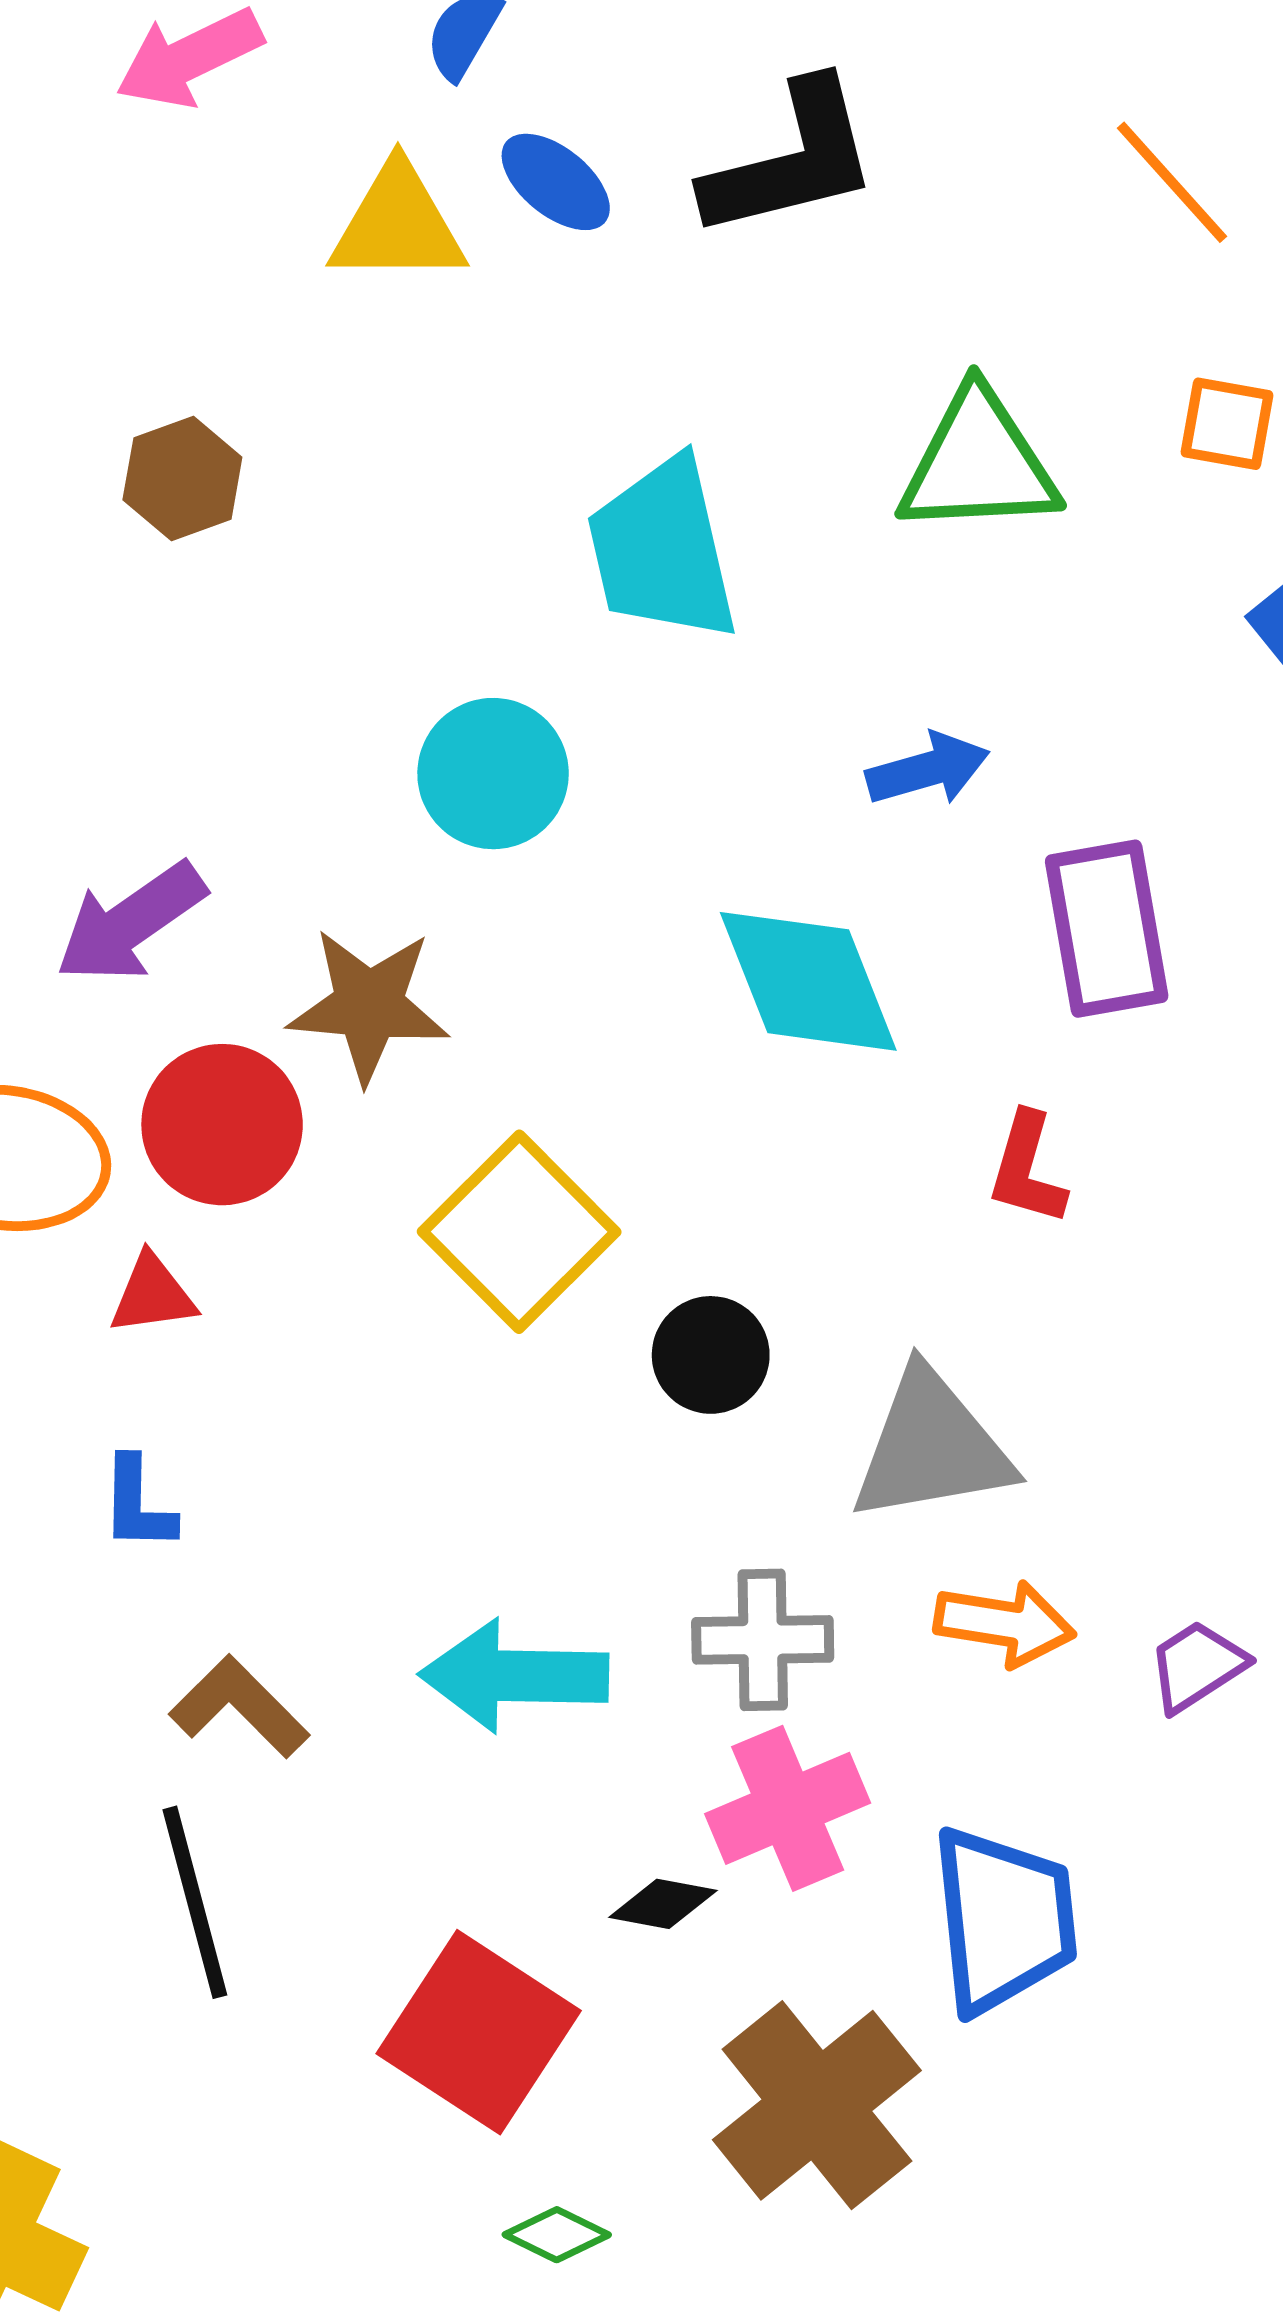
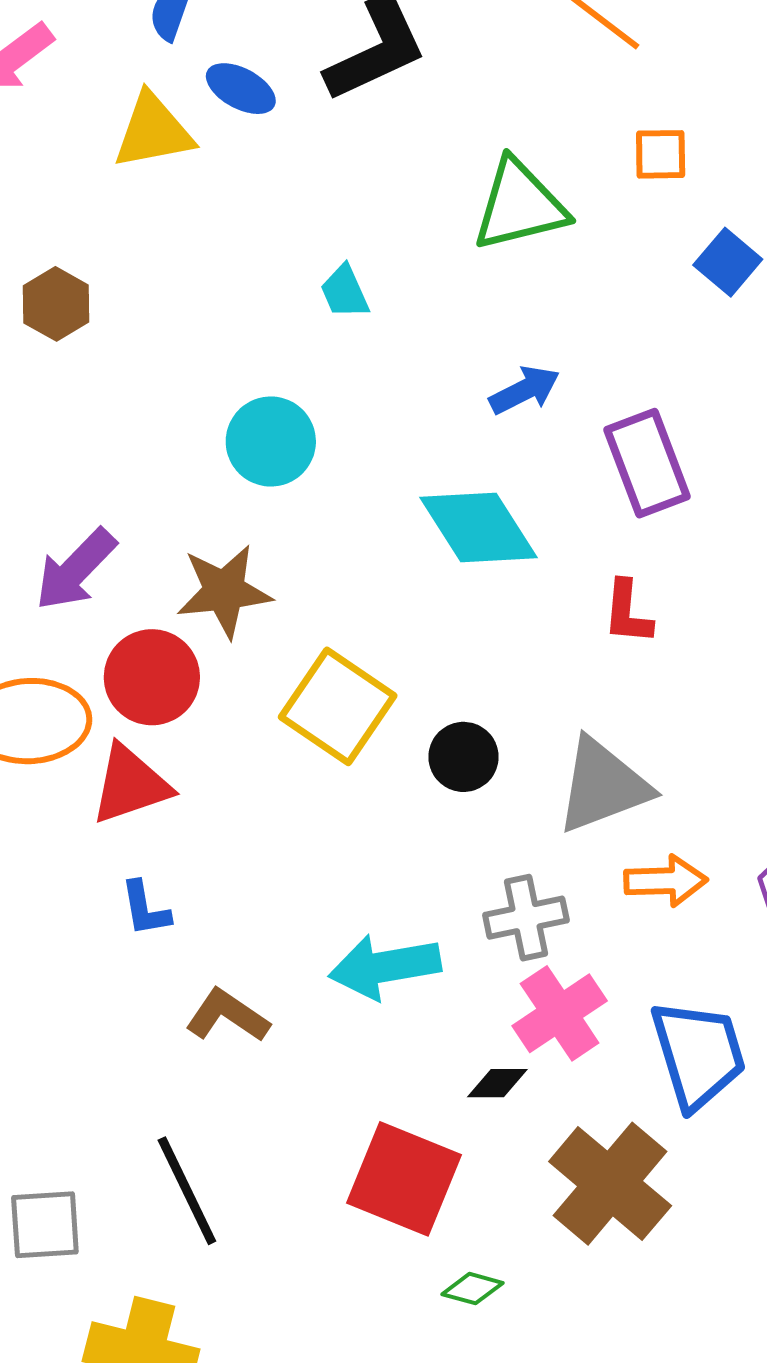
cyan trapezoid: (662, 550) -> (345, 292), size x0.5
red triangle: (153, 1295) -> (130, 785), size x1.6
black line: (195, 1902) -> (187, 1191), moved

